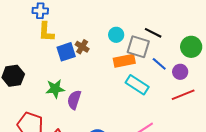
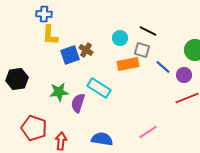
black line: (153, 33) -> (148, 31), moved
gray square: (138, 47) -> (142, 50), size x0.7
cyan rectangle: (137, 85) -> (99, 88), moved

